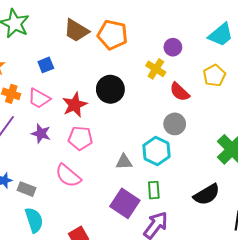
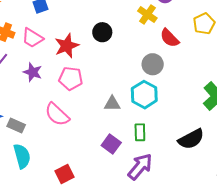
black circle: (110, 89) -> (102, 32), size x0.7
gray circle: (175, 124) -> (153, 64), moved
purple square: (125, 203) -> (111, 144), size x0.7

